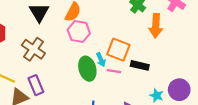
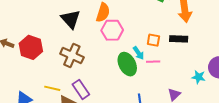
orange square: (118, 50) -> (153, 40), size x0.6
black rectangle: (140, 65) -> (179, 39), moved

